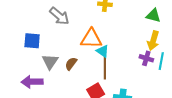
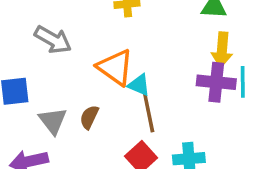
orange triangle: (91, 39) -> (115, 67), turned 45
purple cross: (146, 58) -> (216, 82), size x1.5

